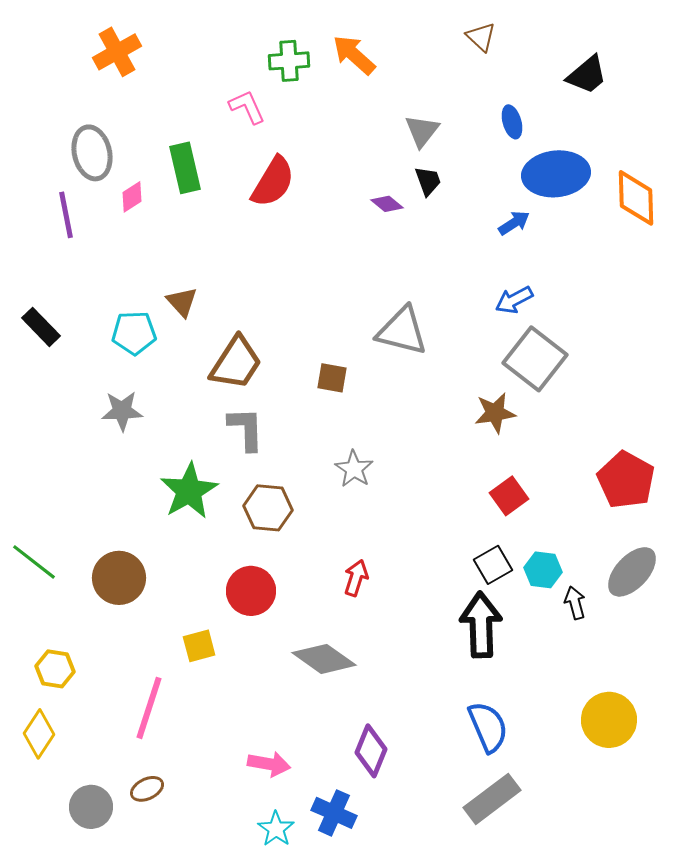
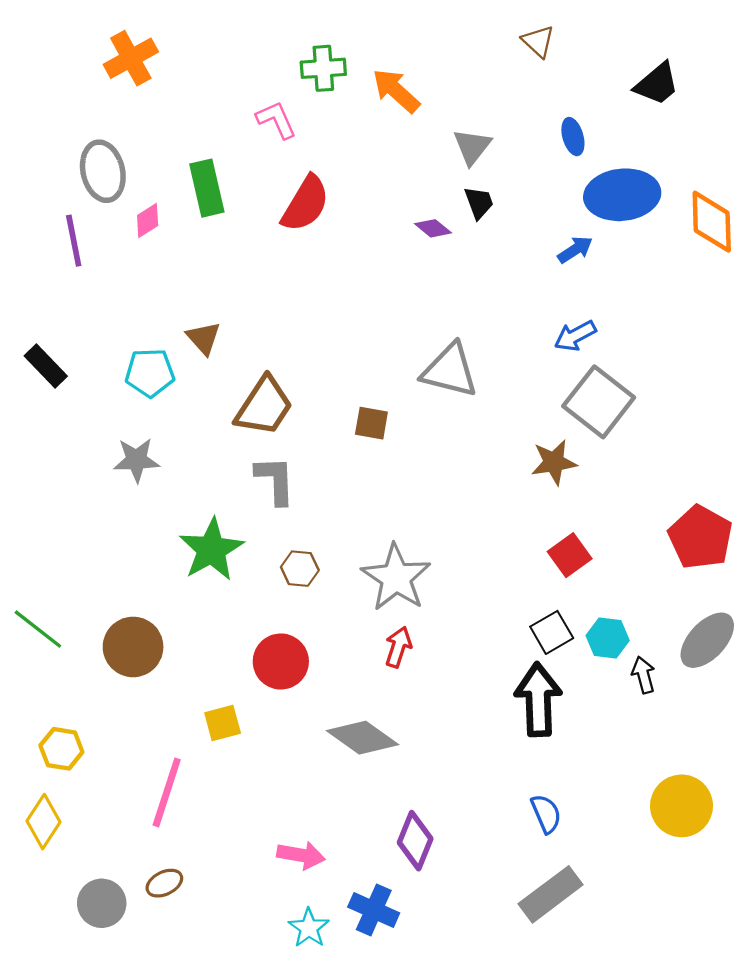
orange arrow: (354, 55) -> (396, 91), moved
gray star: (354, 469) -> (396, 578), moved, size x1.6
brown hexagon: (268, 508) -> (300, 569), size x0.7
blue semicircle: (488, 727) -> (546, 814), size x0.7

